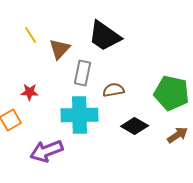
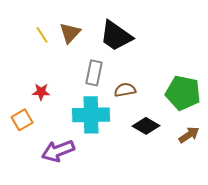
brown triangle: (60, 49) -> (70, 33), moved

